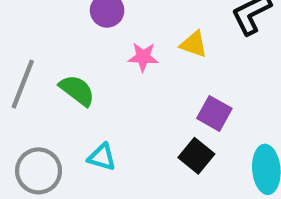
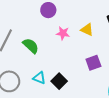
purple square: (214, 113) -> (93, 63), turned 35
black square: (196, 156) -> (59, 81), moved

